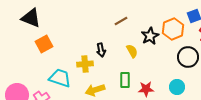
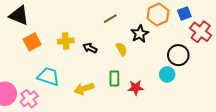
orange hexagon: (173, 29) -> (158, 15), moved
black arrow: (101, 50) -> (90, 48), turned 128
yellow cross: (85, 64) -> (66, 41), moved
cyan circle: (177, 87) -> (167, 74), moved

